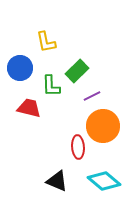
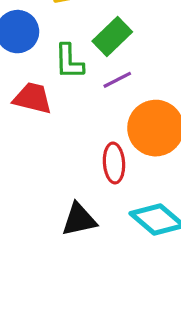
purple line: (92, 96) -> (117, 80), moved
black triangle: (57, 181) -> (79, 220), turned -35

